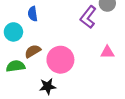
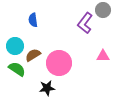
cyan circle: (13, 32) -> (15, 46), moved
green semicircle: (16, 66) -> (17, 69), turned 42

